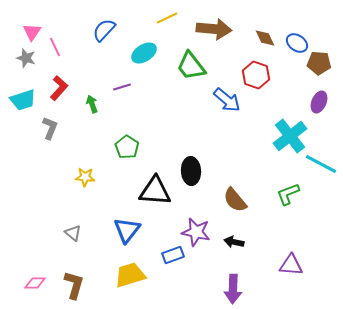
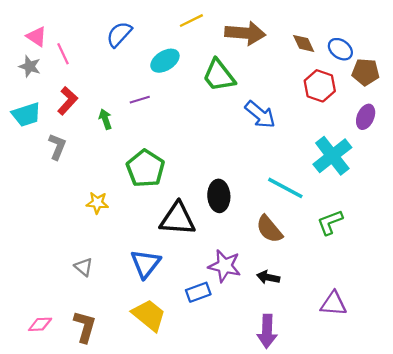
pink triangle: (32, 32) -> (37, 37), turned -30
red hexagon: (256, 75) -> (320, 86), moved
green pentagon: (127, 147) -> (145, 168), size x1.4
cyan line: (321, 164) -> (285, 188), moved
yellow trapezoid: (130, 275) -> (149, 315), turned 56

